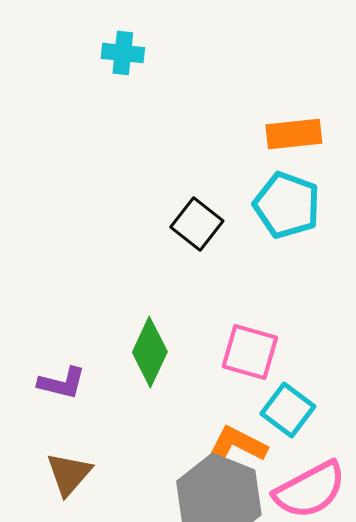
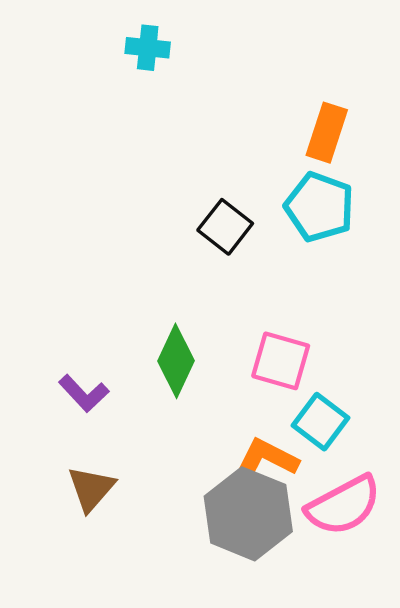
orange rectangle: (294, 134) -> (327, 133), turned -66
purple L-shape: (62, 383) -> (84, 393), turned 33

